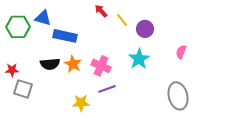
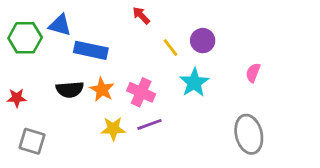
yellow line: (122, 20) -> (170, 48), moved
gray square: (23, 89) -> (32, 141), moved
yellow star: (81, 103) -> (113, 129), moved

